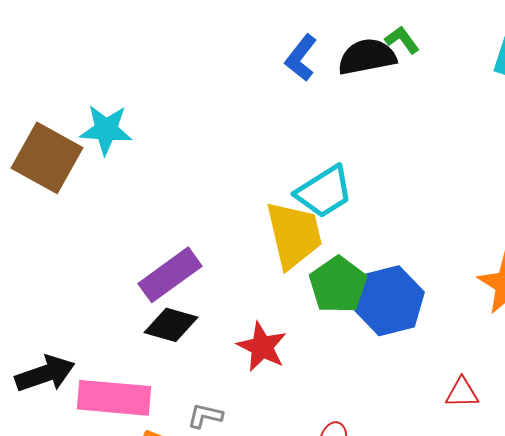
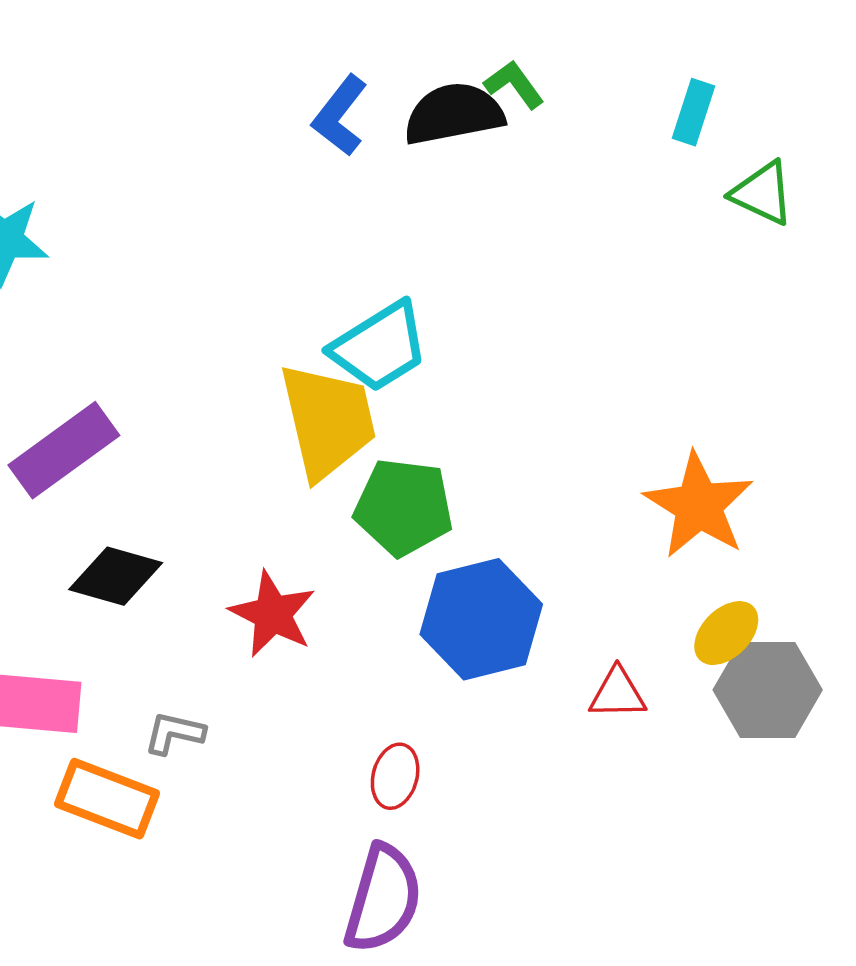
purple rectangle: (170, 275) -> (64, 450), moved
green pentagon: (338, 285) -> (404, 507), turned -30
blue hexagon: (389, 301) -> (481, 619), moved

